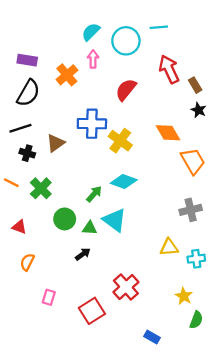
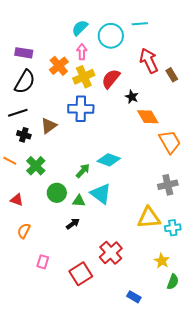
black star: (199, 110) -> (132, 97), moved
yellow cross: (120, 141) -> (84, 77), moved, turned 30
yellow triangle: (169, 247) -> (149, 218), size x1.4

